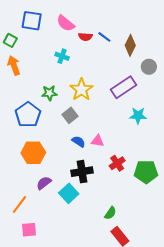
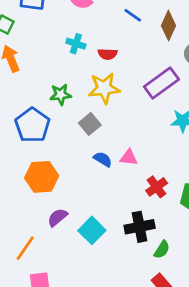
red semicircle: (85, 37) -> (108, 54), moved
yellow star: (81, 90) -> (104, 88), turned 30
black cross: (82, 172) -> (140, 227), moved
green semicircle: (110, 213) -> (162, 250), moved

